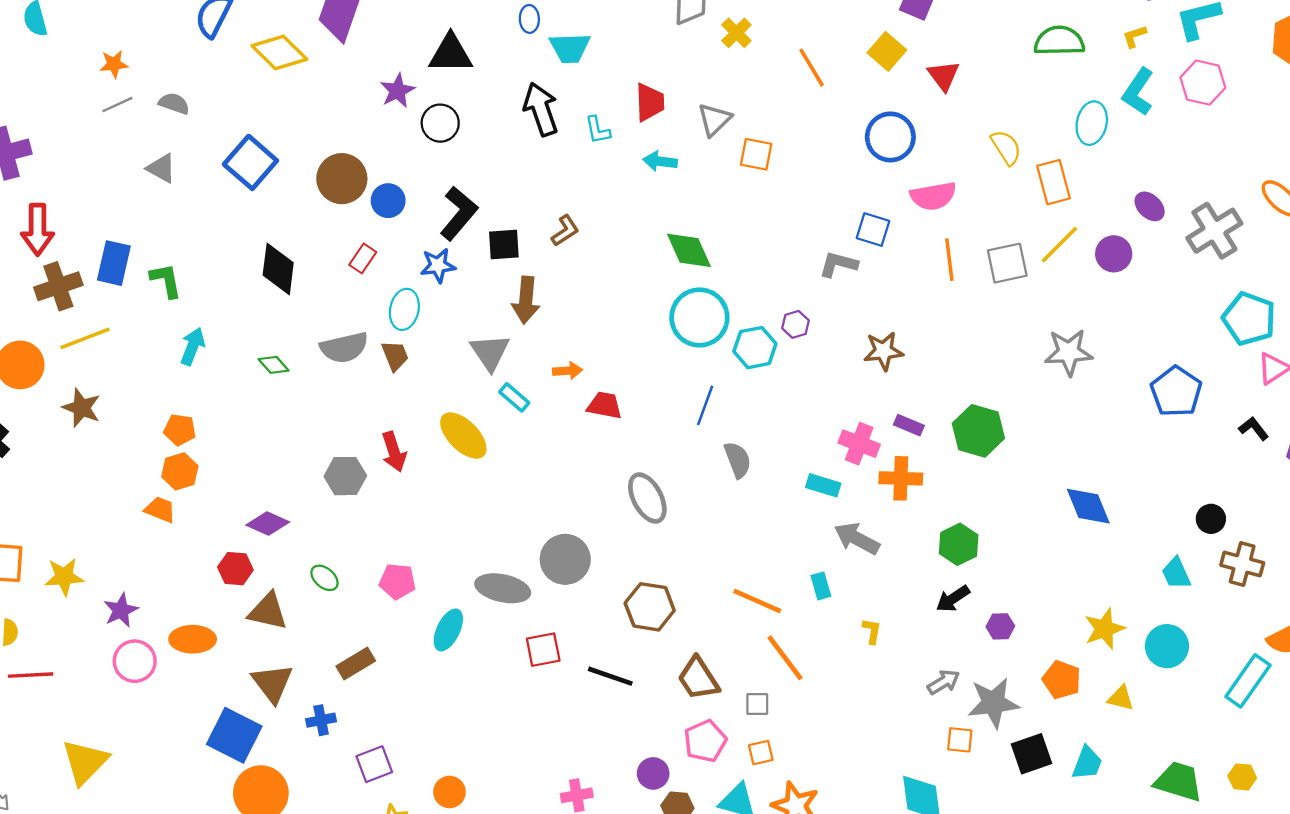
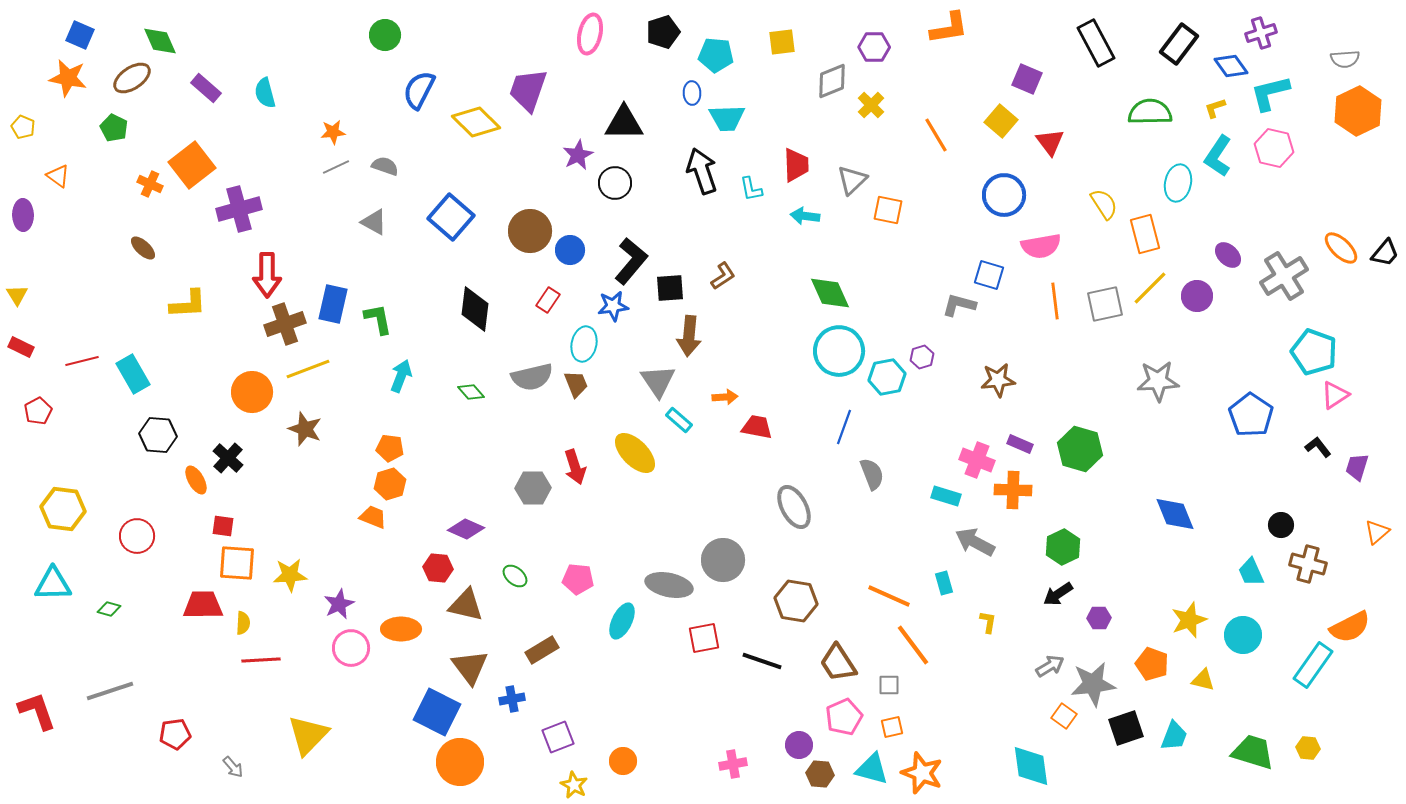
orange square: (960, 740) -> (1064, 716), turned 30

